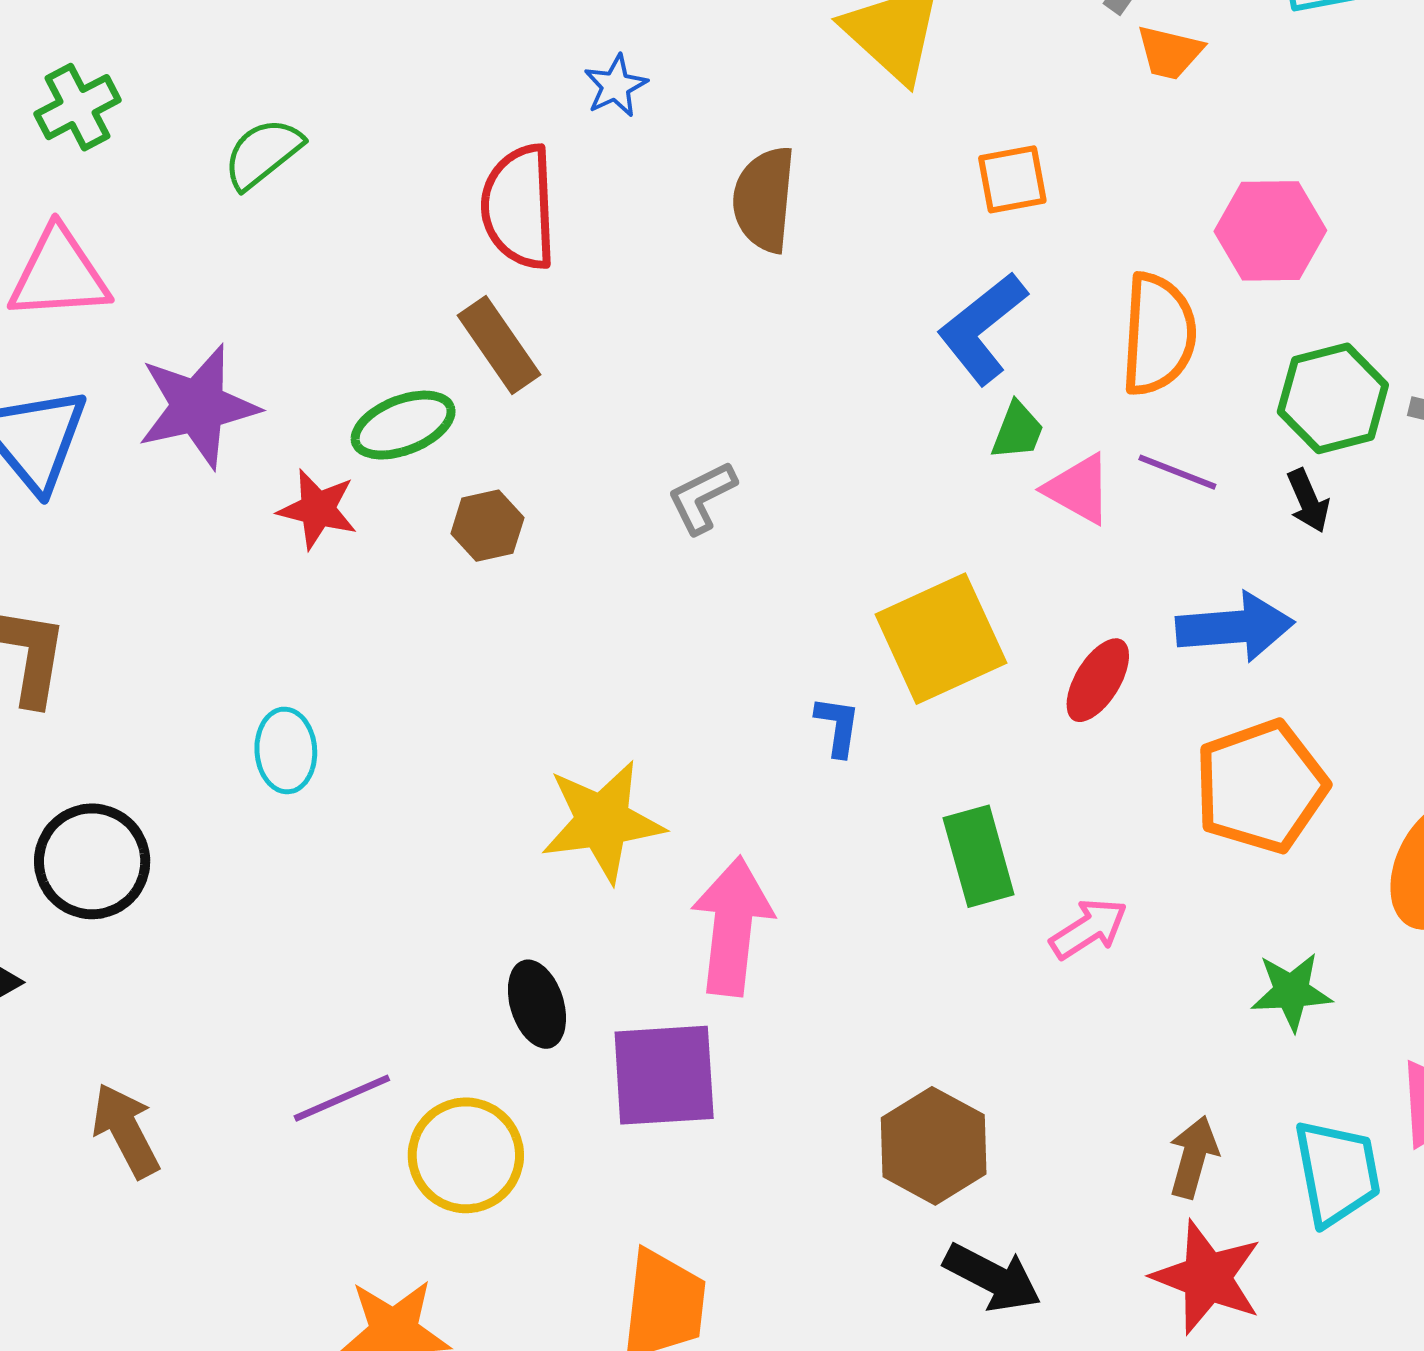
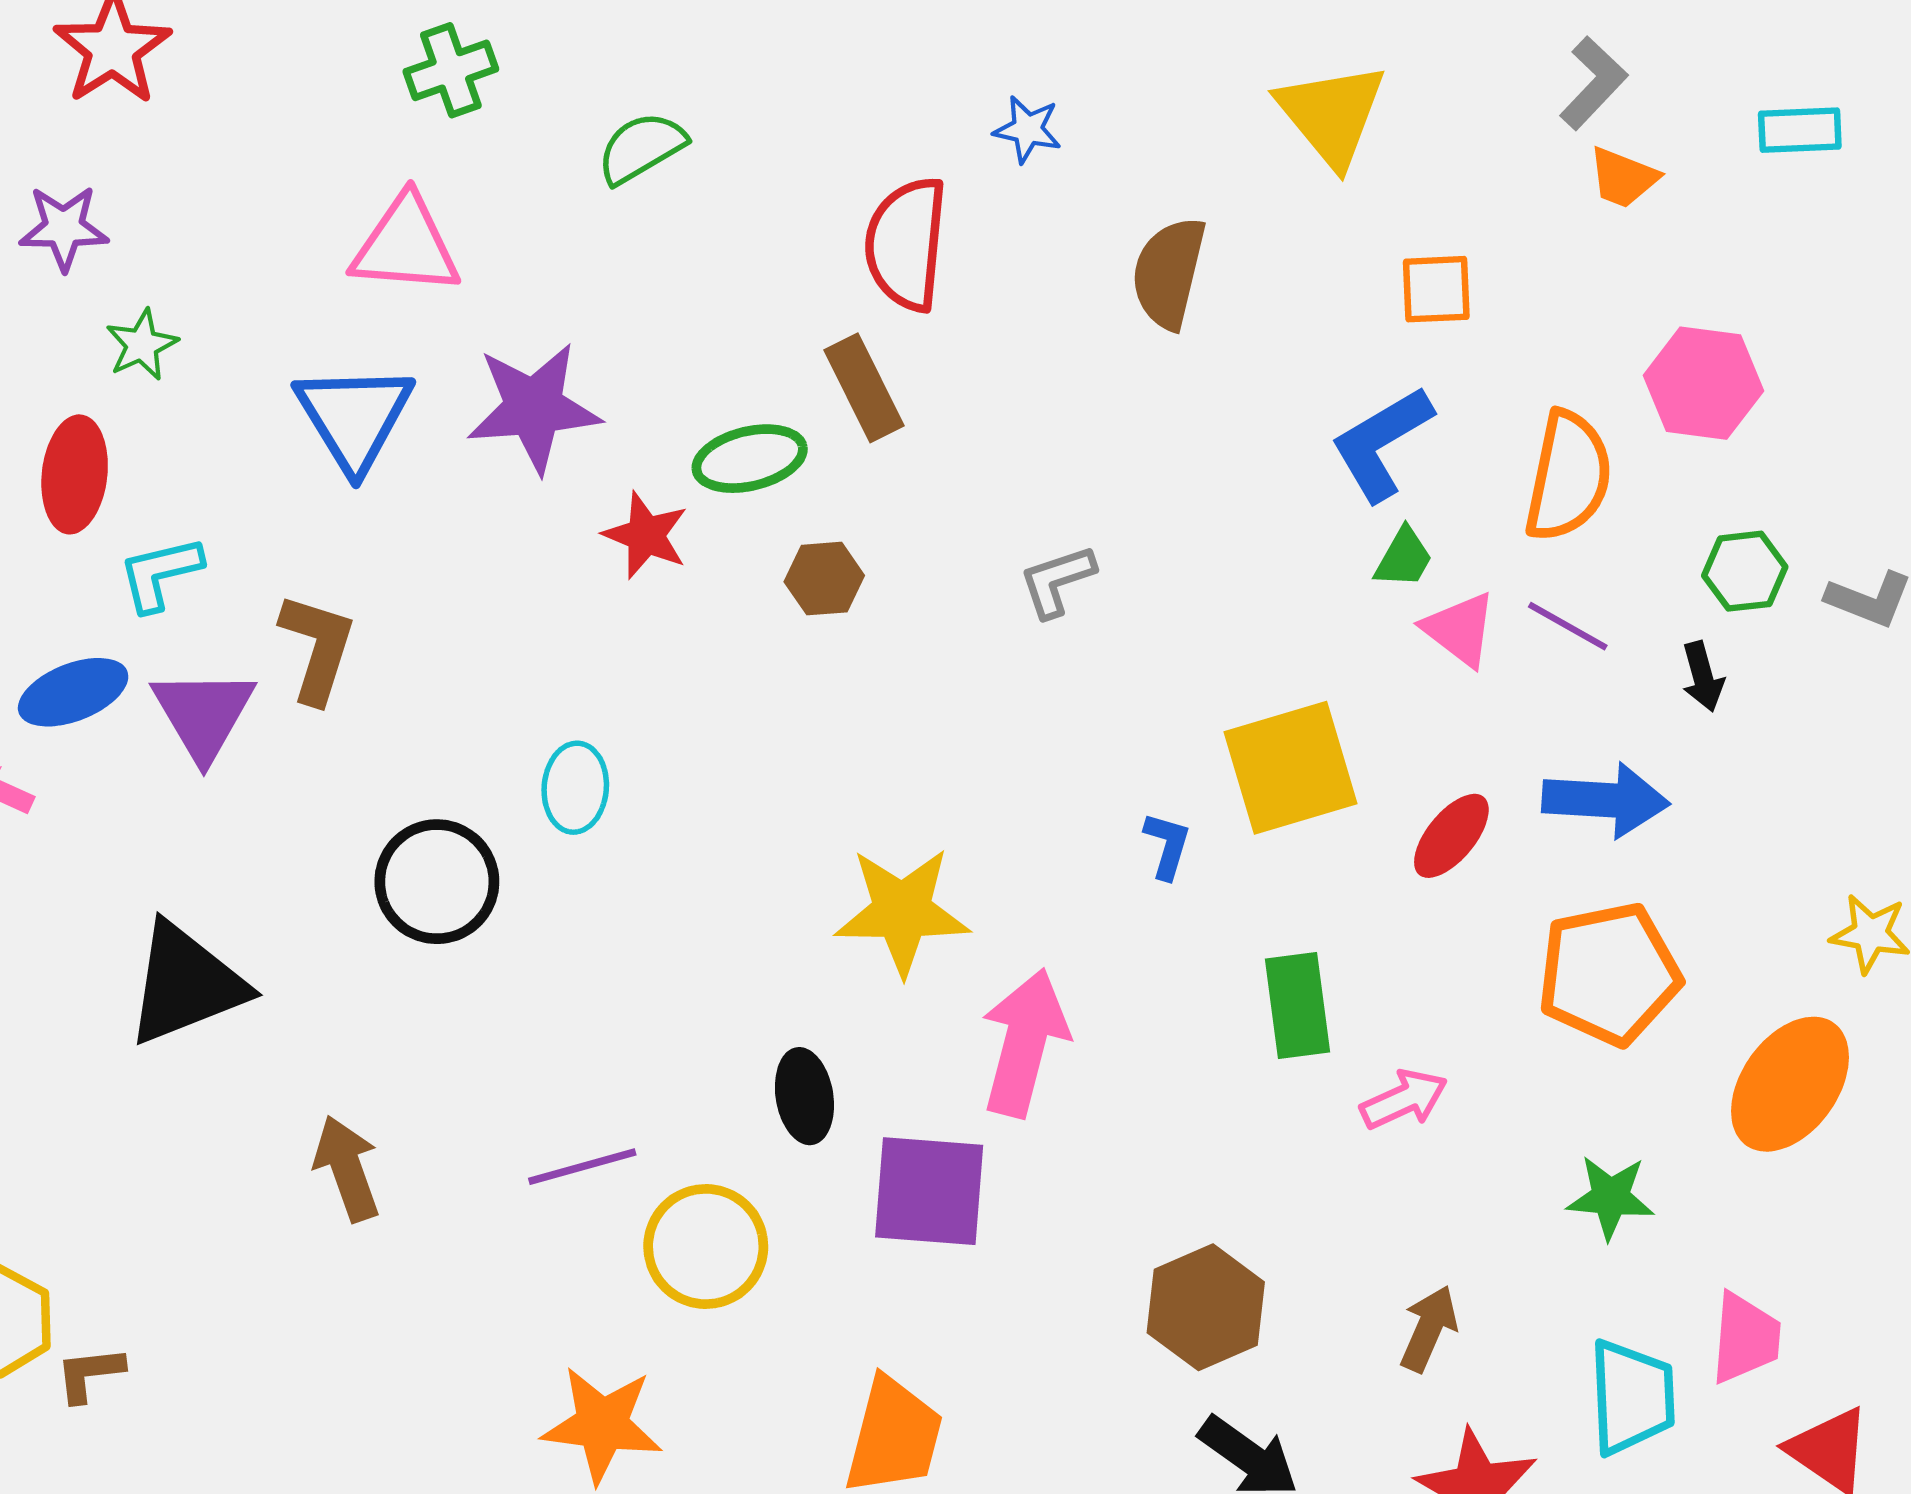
blue star: (616, 86) -> (1028, 129), turned 30
green hexagon: (1333, 398) -> (1745, 571), size x0.7
black circle: (92, 861) -> (437, 882), moved
brown arrow: (1193, 1157) -> (1429, 1328), moved

